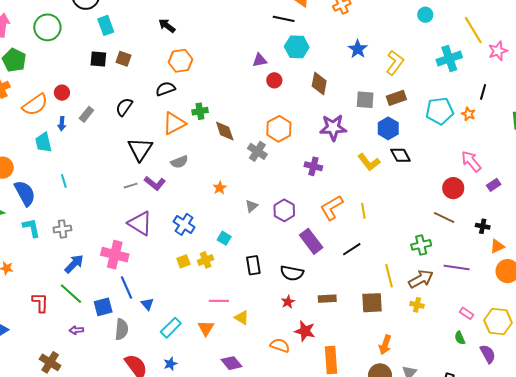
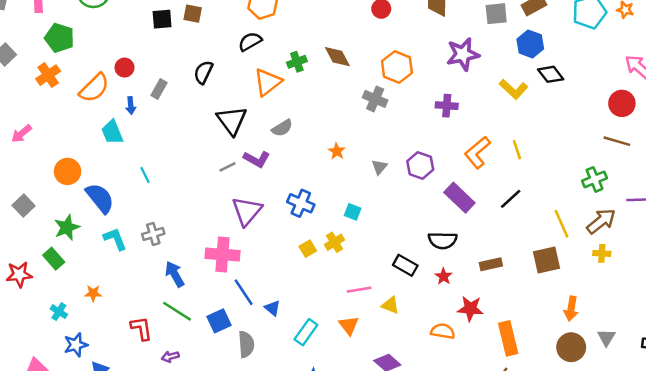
brown diamond: (225, 131) -> (337, 57), moved
purple triangle: (140, 223) -> (247, 211), turned 48
blue arrow: (74, 264) -> (175, 274), turned -65
black rectangle: (253, 265) -> (405, 265), moved, turned -42
purple arrow: (76, 330) -> (170, 357), moved

